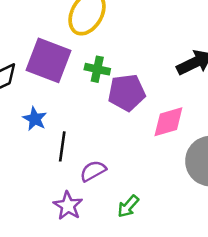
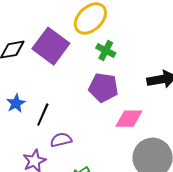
green cross: (97, 69) -> (106, 51), moved
blue star: (35, 119) -> (16, 103), moved

